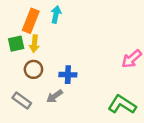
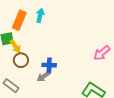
yellow arrow: (34, 44) -> (15, 46), moved, turned -40
gray arrow: (55, 96) -> (44, 76), moved

